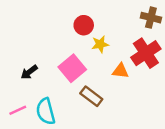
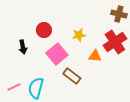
red circle: (84, 25) -> (44, 30), moved
black arrow: (29, 72) -> (23, 47), moved, turned -64
cyan semicircle: (46, 111) -> (36, 88), turned 30

